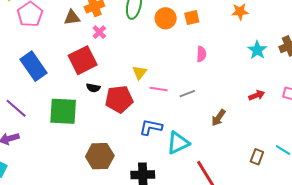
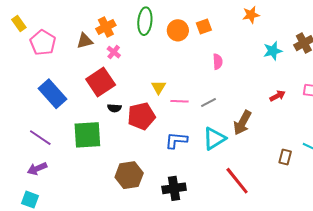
cyan star: (257, 50) -> (273, 51), turned 30
brown arrow: (219, 118) -> (242, 123), size x1.4
cyan triangle: (178, 143) -> (214, 139), moved

